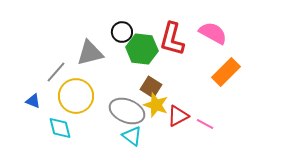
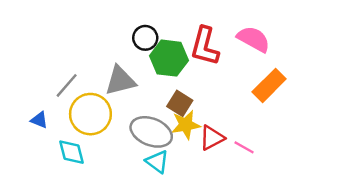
gray triangle: (90, 53) -> (120, 81), moved
yellow star: (156, 105) -> (186, 125), turned -30

